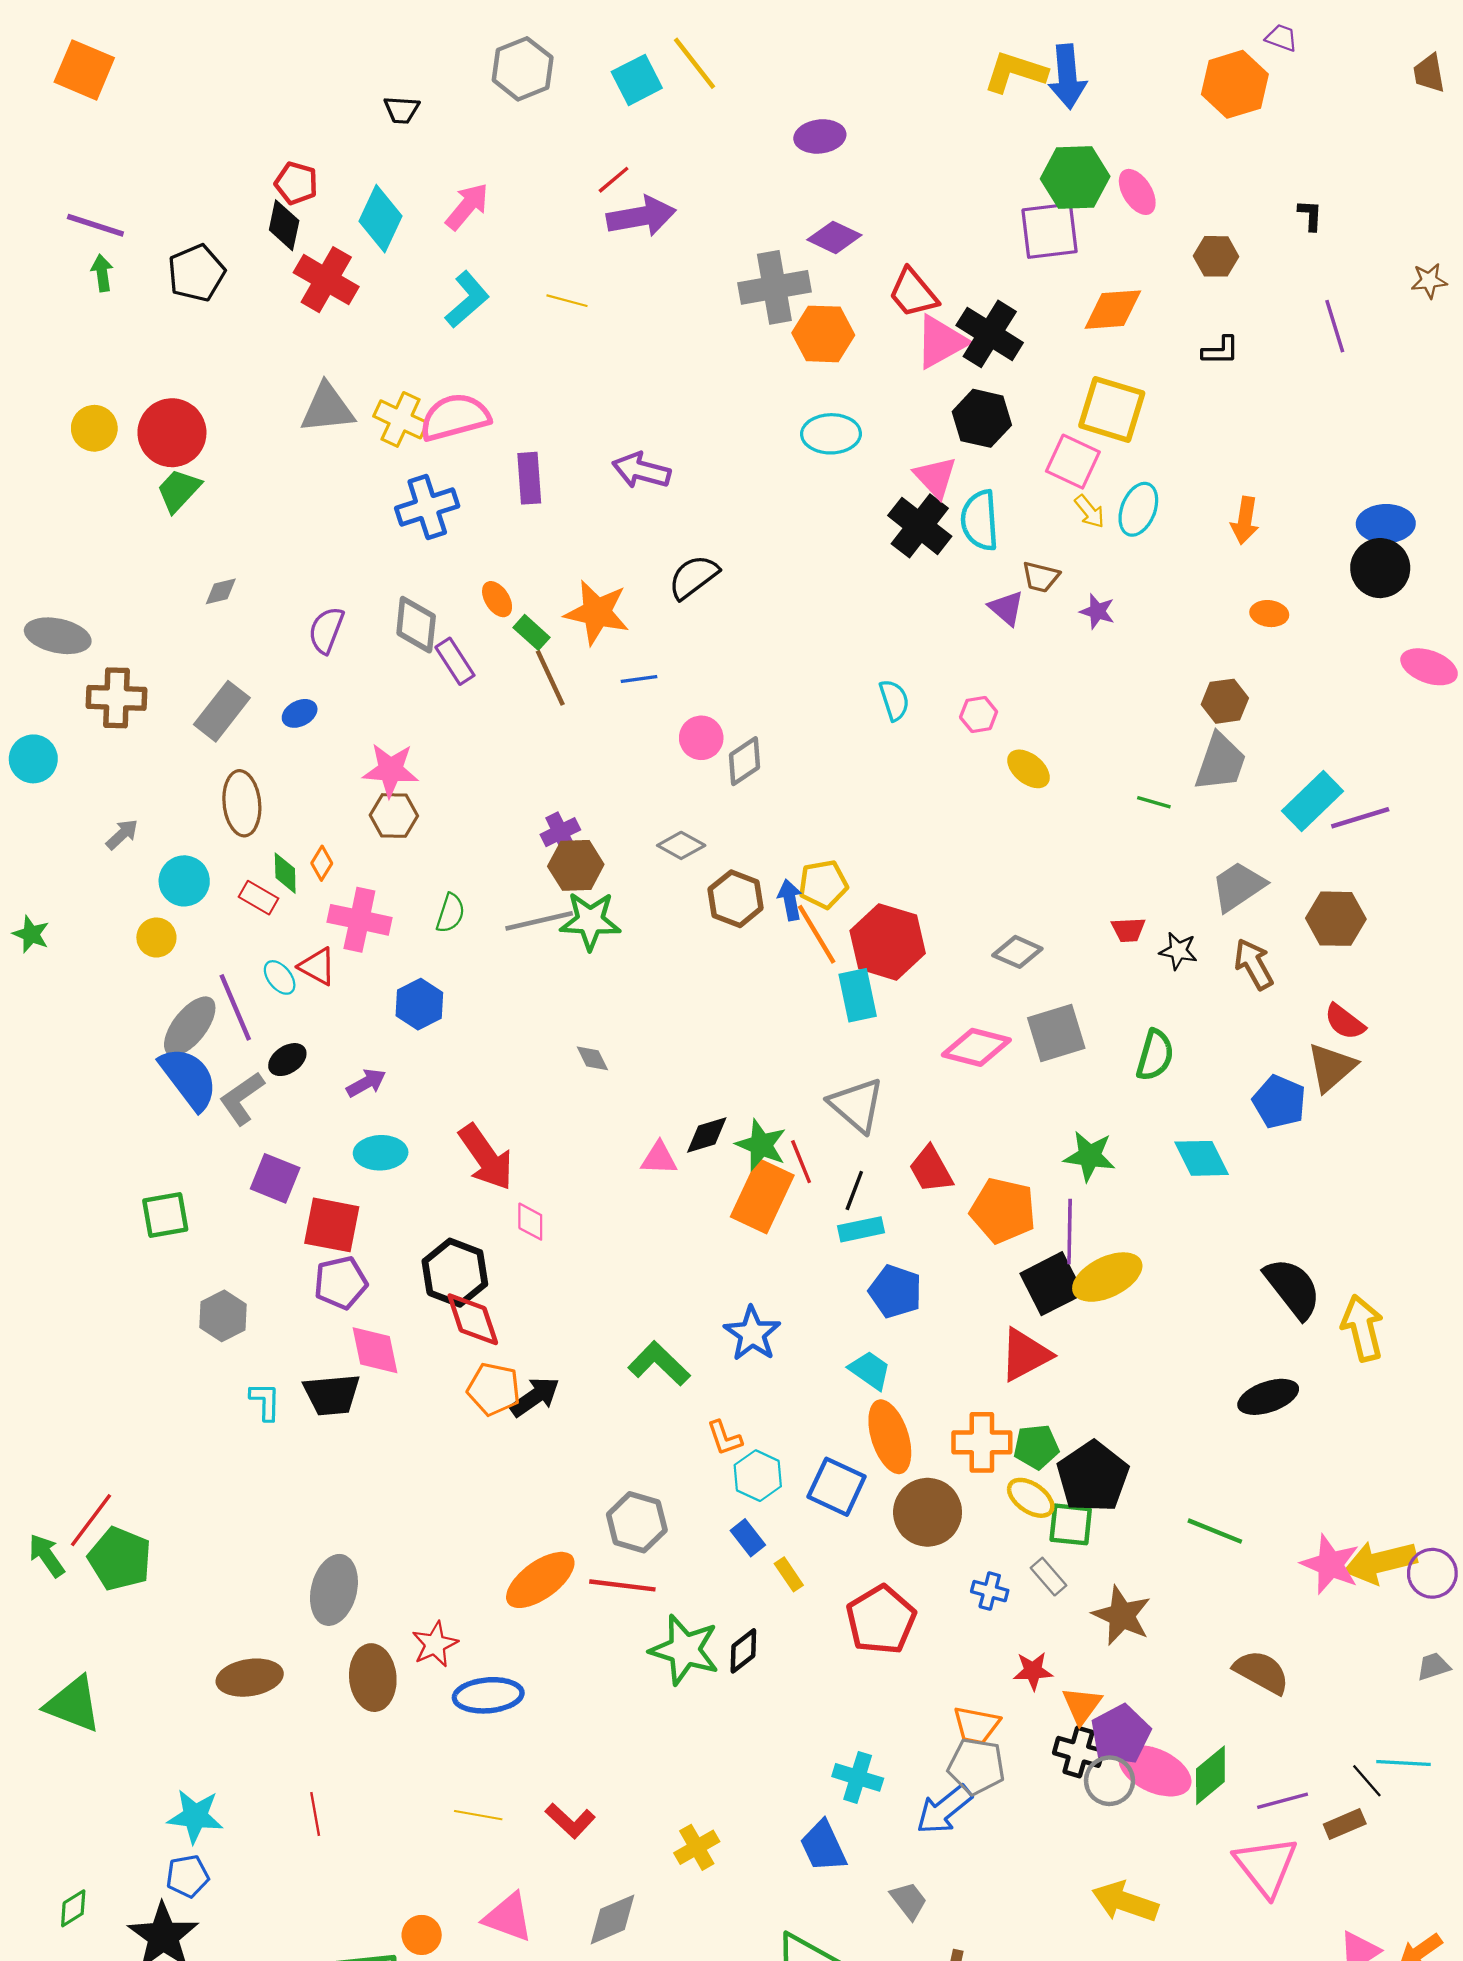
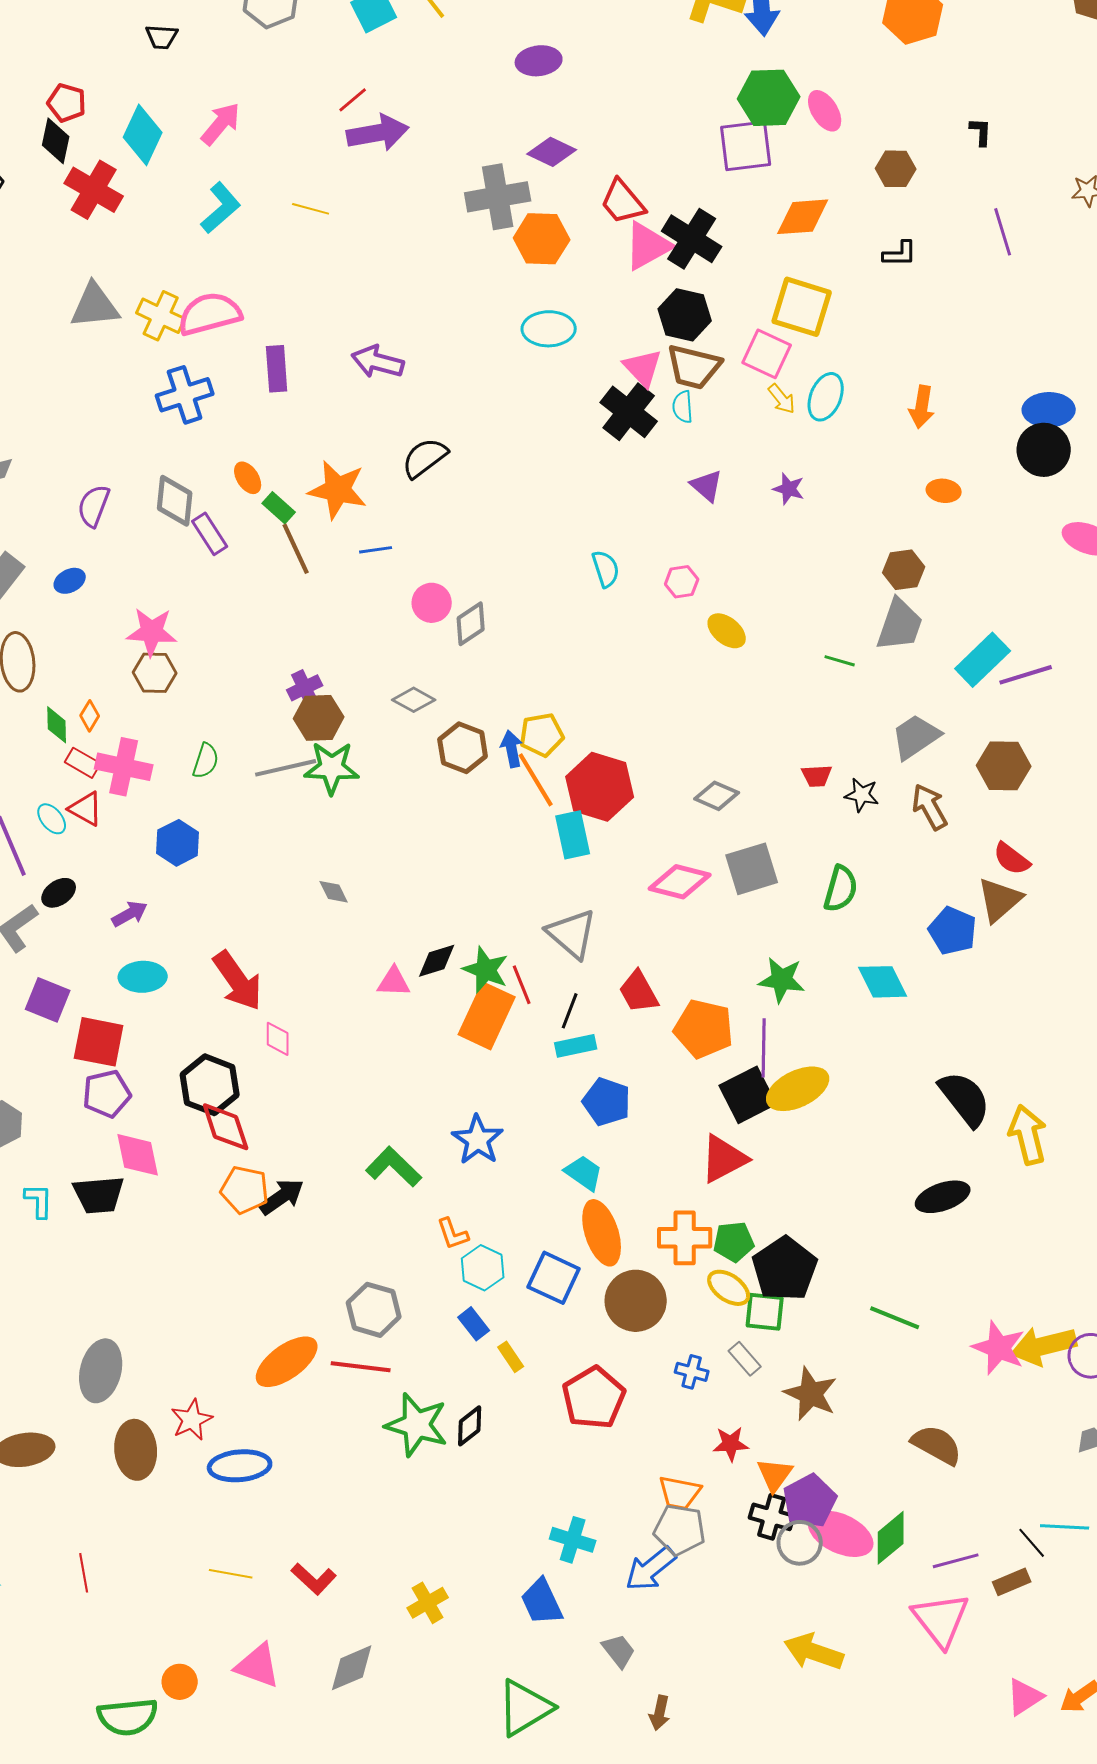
cyan semicircle: (980, 520) -> (683, 407), size x0.6
brown trapezoid: (1041, 577) -> (694, 367), moved, size x1.6
red rectangle: (259, 898) -> (83, 763), moved

